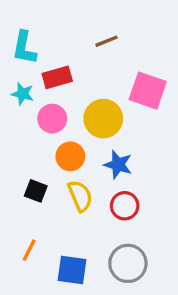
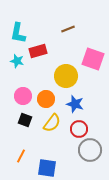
pink circle: (52, 119) -> (23, 96), moved
yellow semicircle: (80, 196) -> (52, 123), turned 60
gray circle: (128, 263) -> (90, 150), moved

